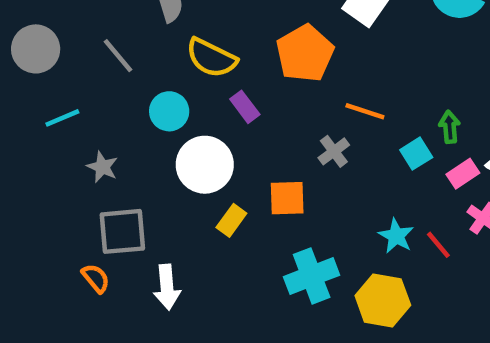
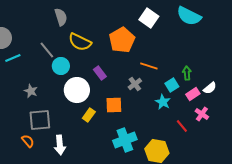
gray line: (118, 56) -> (47, 50), moved
purple rectangle: (245, 107) -> (100, 73), moved
cyan line: (62, 118) -> (13, 58), moved
cyan star: (396, 236) -> (163, 102), moved

